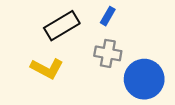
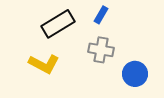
blue circle: (144, 79) -> (135, 74), size x0.7

